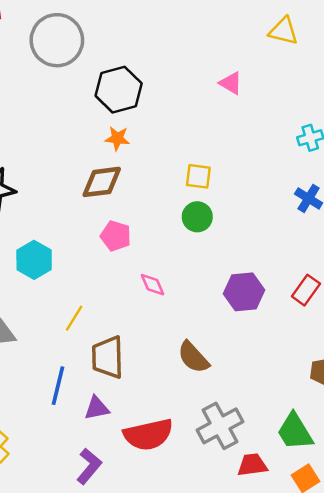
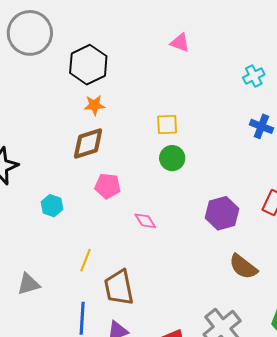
cyan hexagon: (34, 260) -> (52, 206), moved, size x0.7
brown semicircle: (193, 357) -> (243, 267), moved

